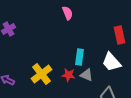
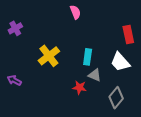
yellow cross: (41, 74) -> (49, 56), moved
red star: (68, 75) -> (79, 87), moved

